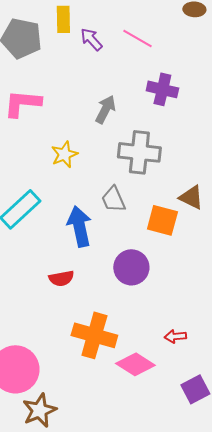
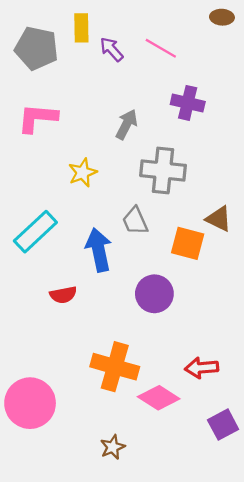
red semicircle: (61, 278) -> (63, 295), moved
red arrow: (175, 336) -> (202, 368), size x1.4
brown star: (39, 410) -> (113, 447), moved, size x0.7

